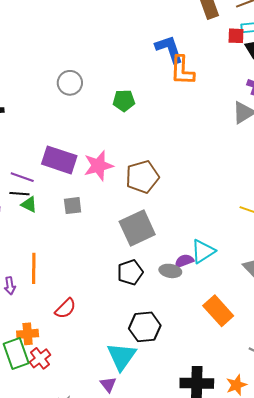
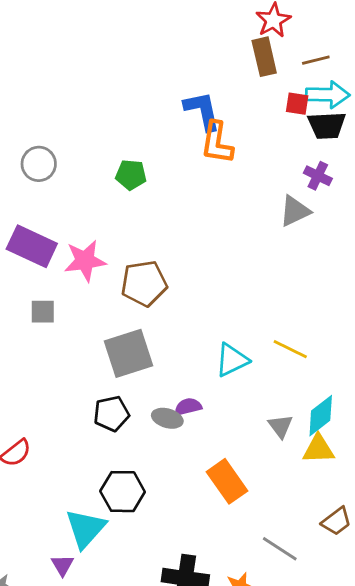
gray circle: (70, 83) -> (39, 164), moved
cyan triangle: (203, 251) -> (232, 360), moved

